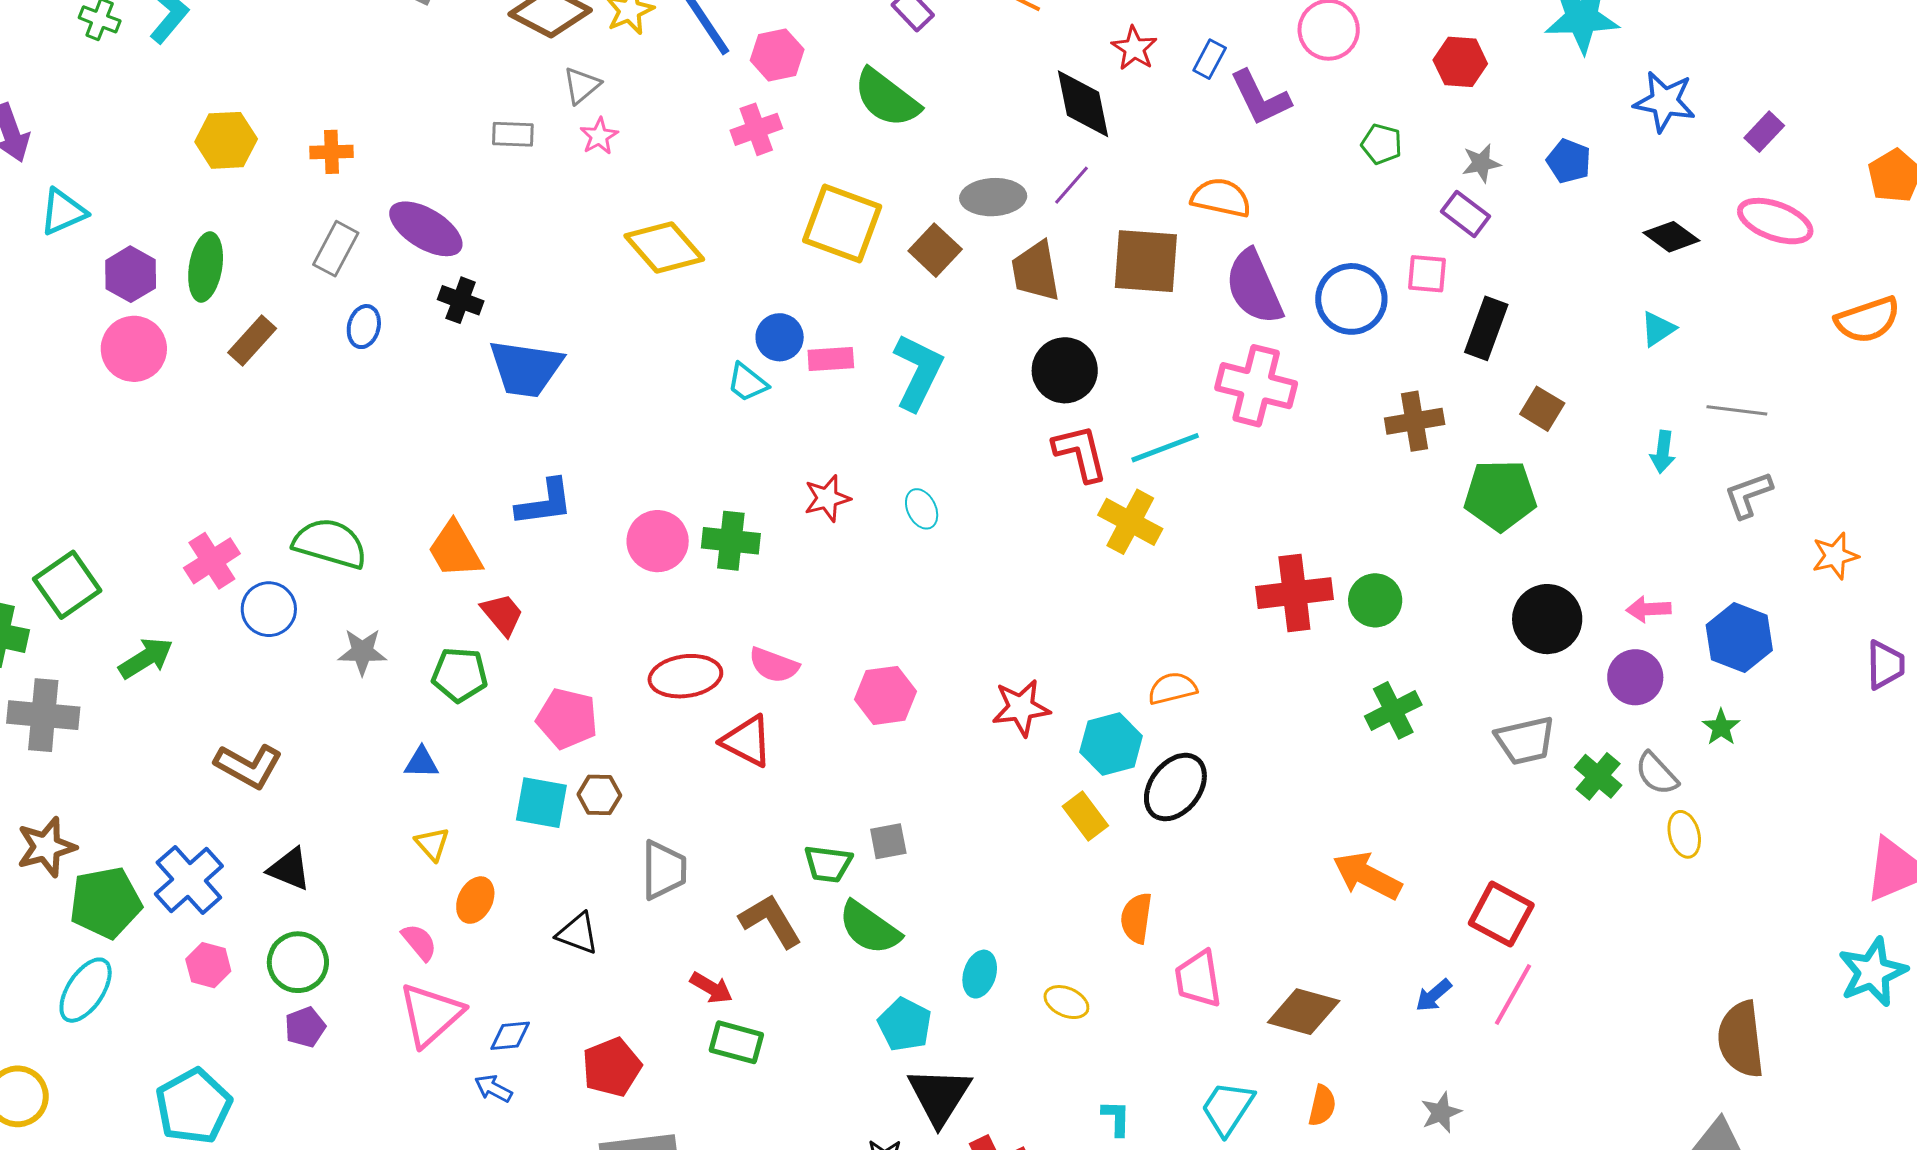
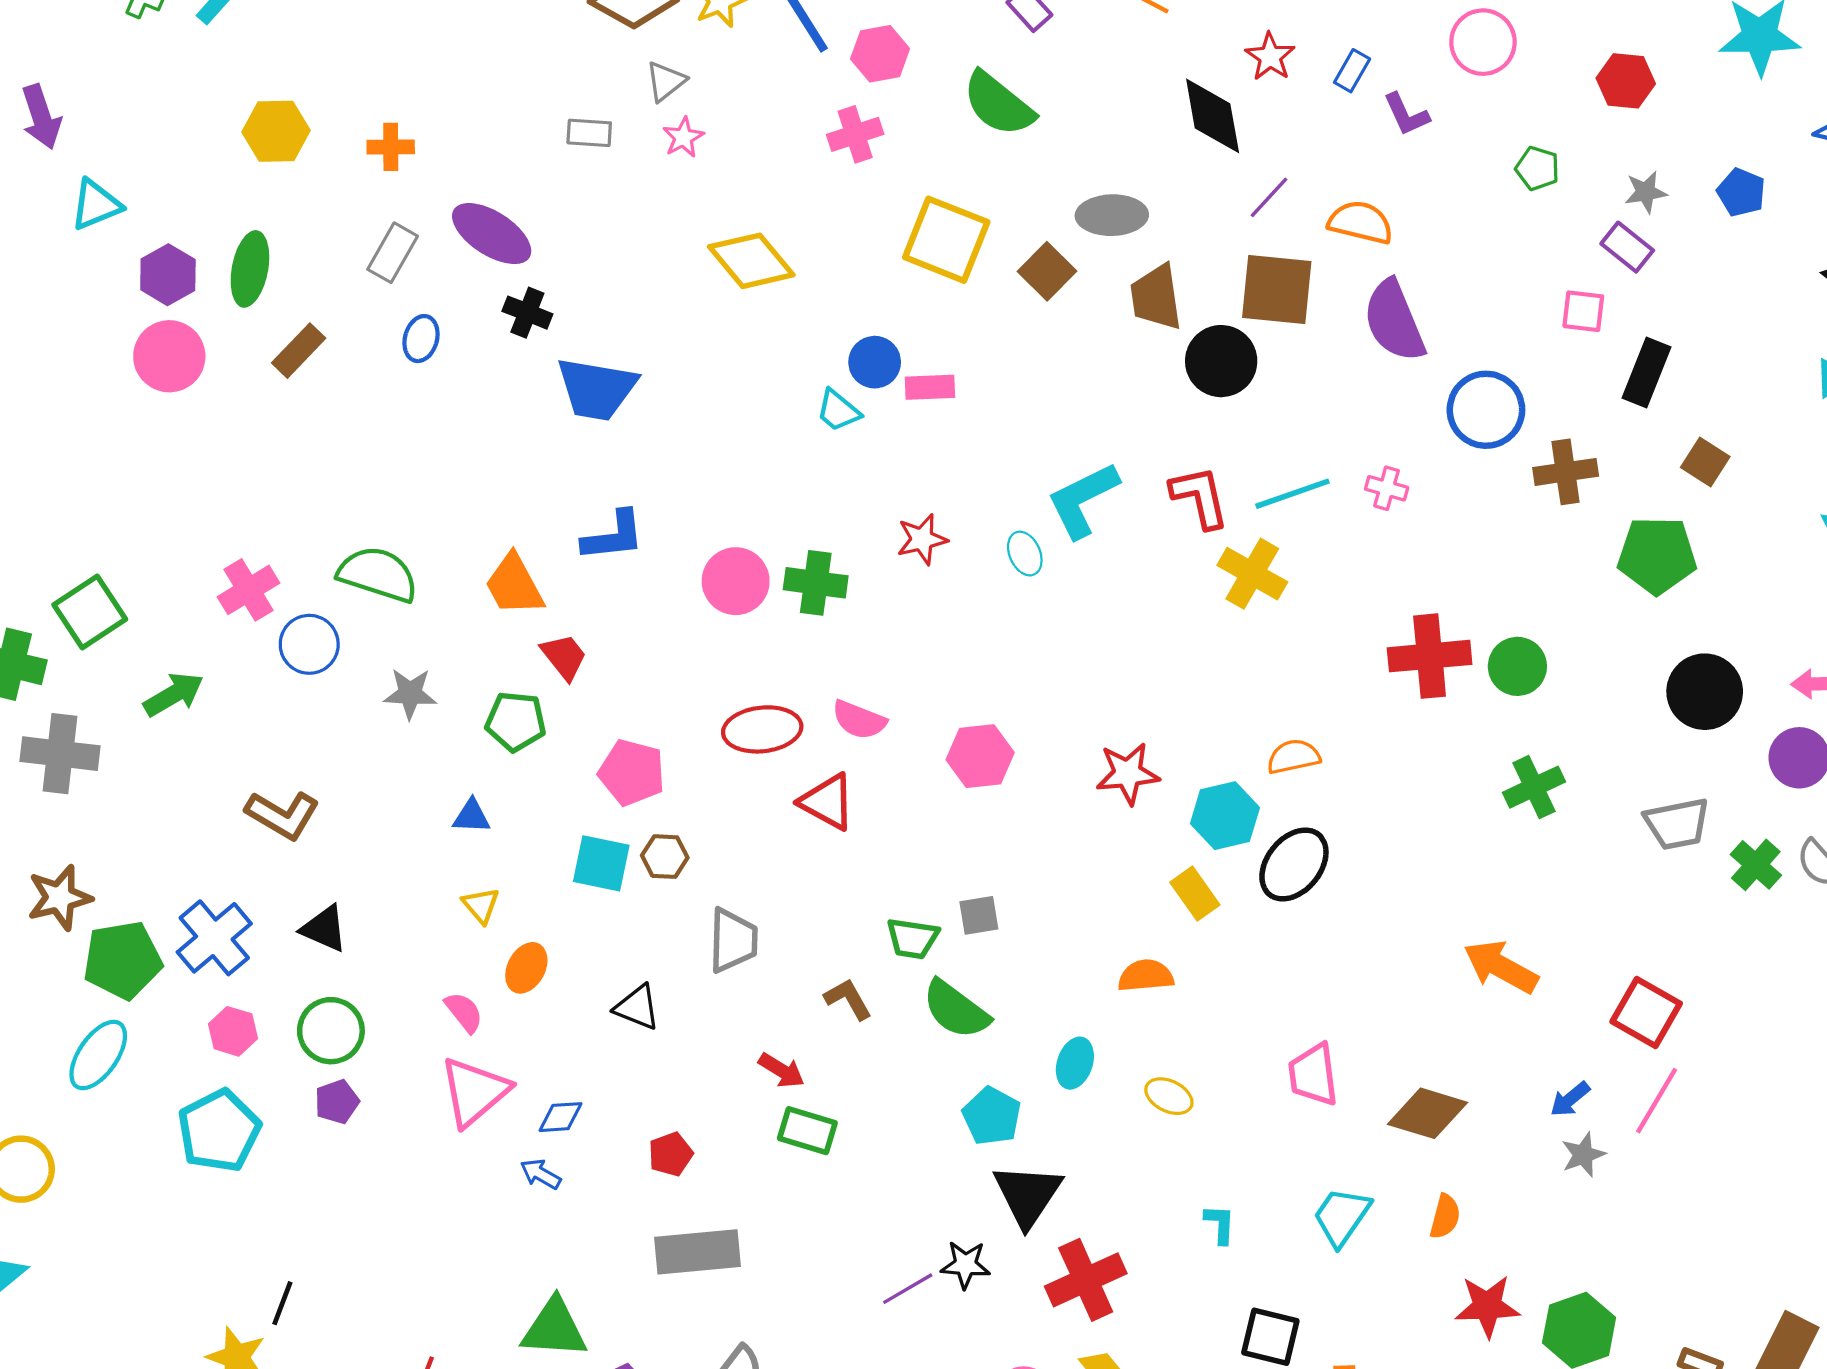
purple L-shape: (1260, 98) -> (1406, 114), size x0.7
purple line: (1072, 185) -> (1269, 197), moved
blue circle: (1351, 299) -> (1486, 410), moved
black circle: (1065, 370) -> (1221, 361), moved
cyan L-shape: (918, 372) -> (1083, 500), moved, turned -144
pink cross: (1256, 386) -> (1387, 488), moved, size x0.5
orange semicircle: (1136, 918) -> (1146, 976), moved, turned 75
brown L-shape: (771, 921) -> (848, 999), size x0.7
red pentagon: (612, 1067) -> (671, 1154), size x0.7
cyan pentagon: (193, 1106) -> (219, 1131), moved
gray star: (1441, 1112) -> (1583, 1155), moved

